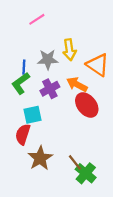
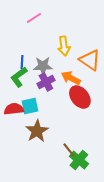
gray star: (48, 59) -> (43, 66), moved
red semicircle: (23, 134) -> (14, 109), moved, turned 66
brown star: (40, 158) -> (37, 131), moved

